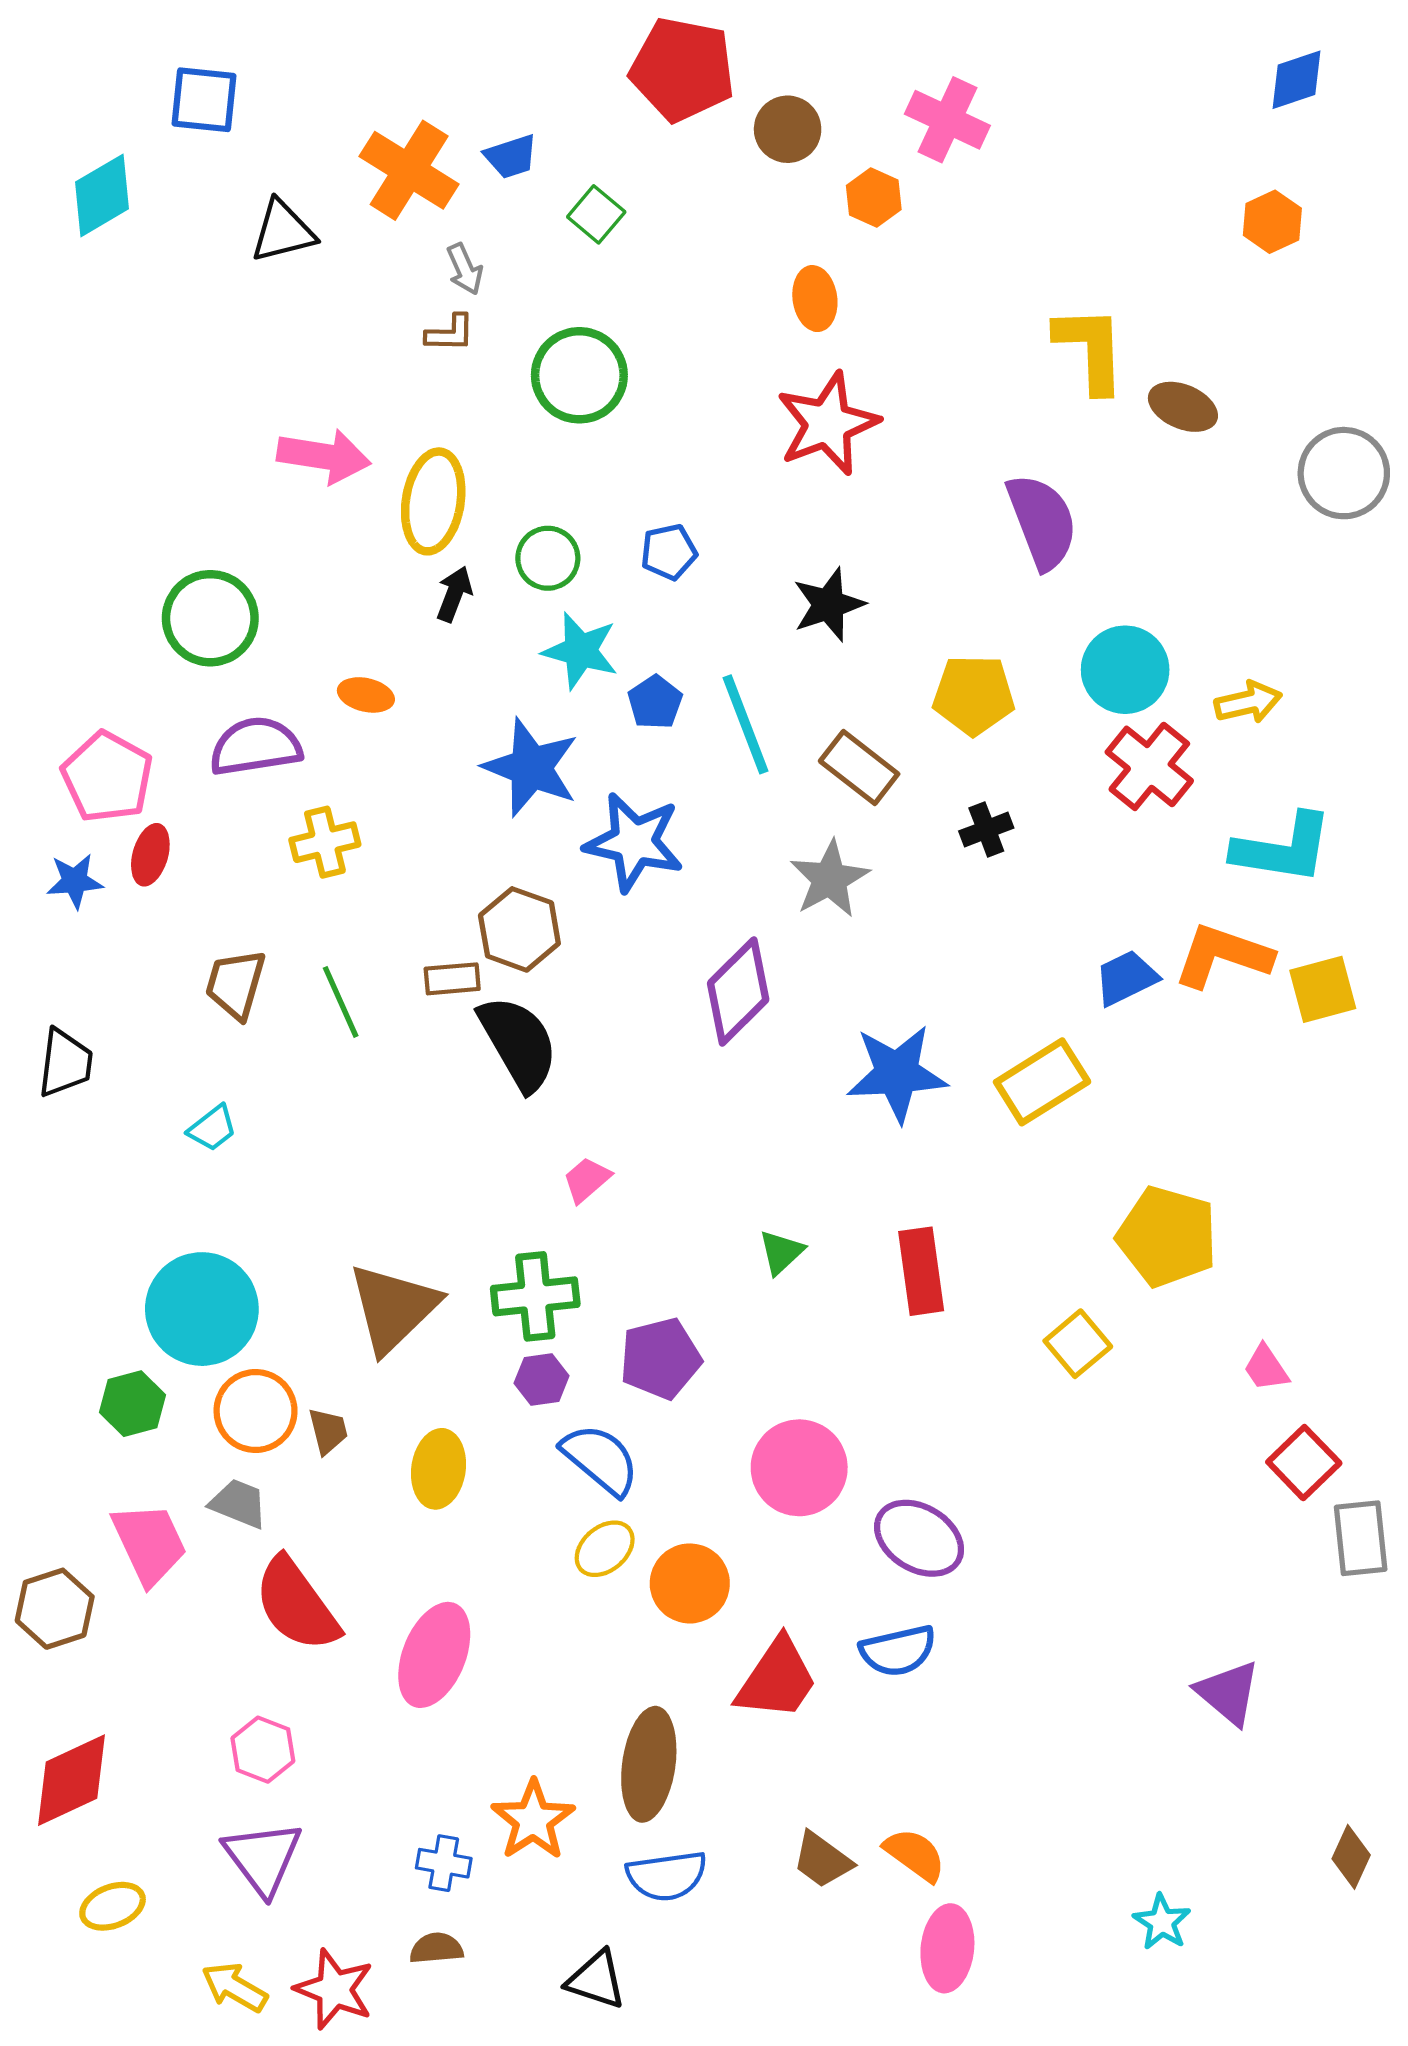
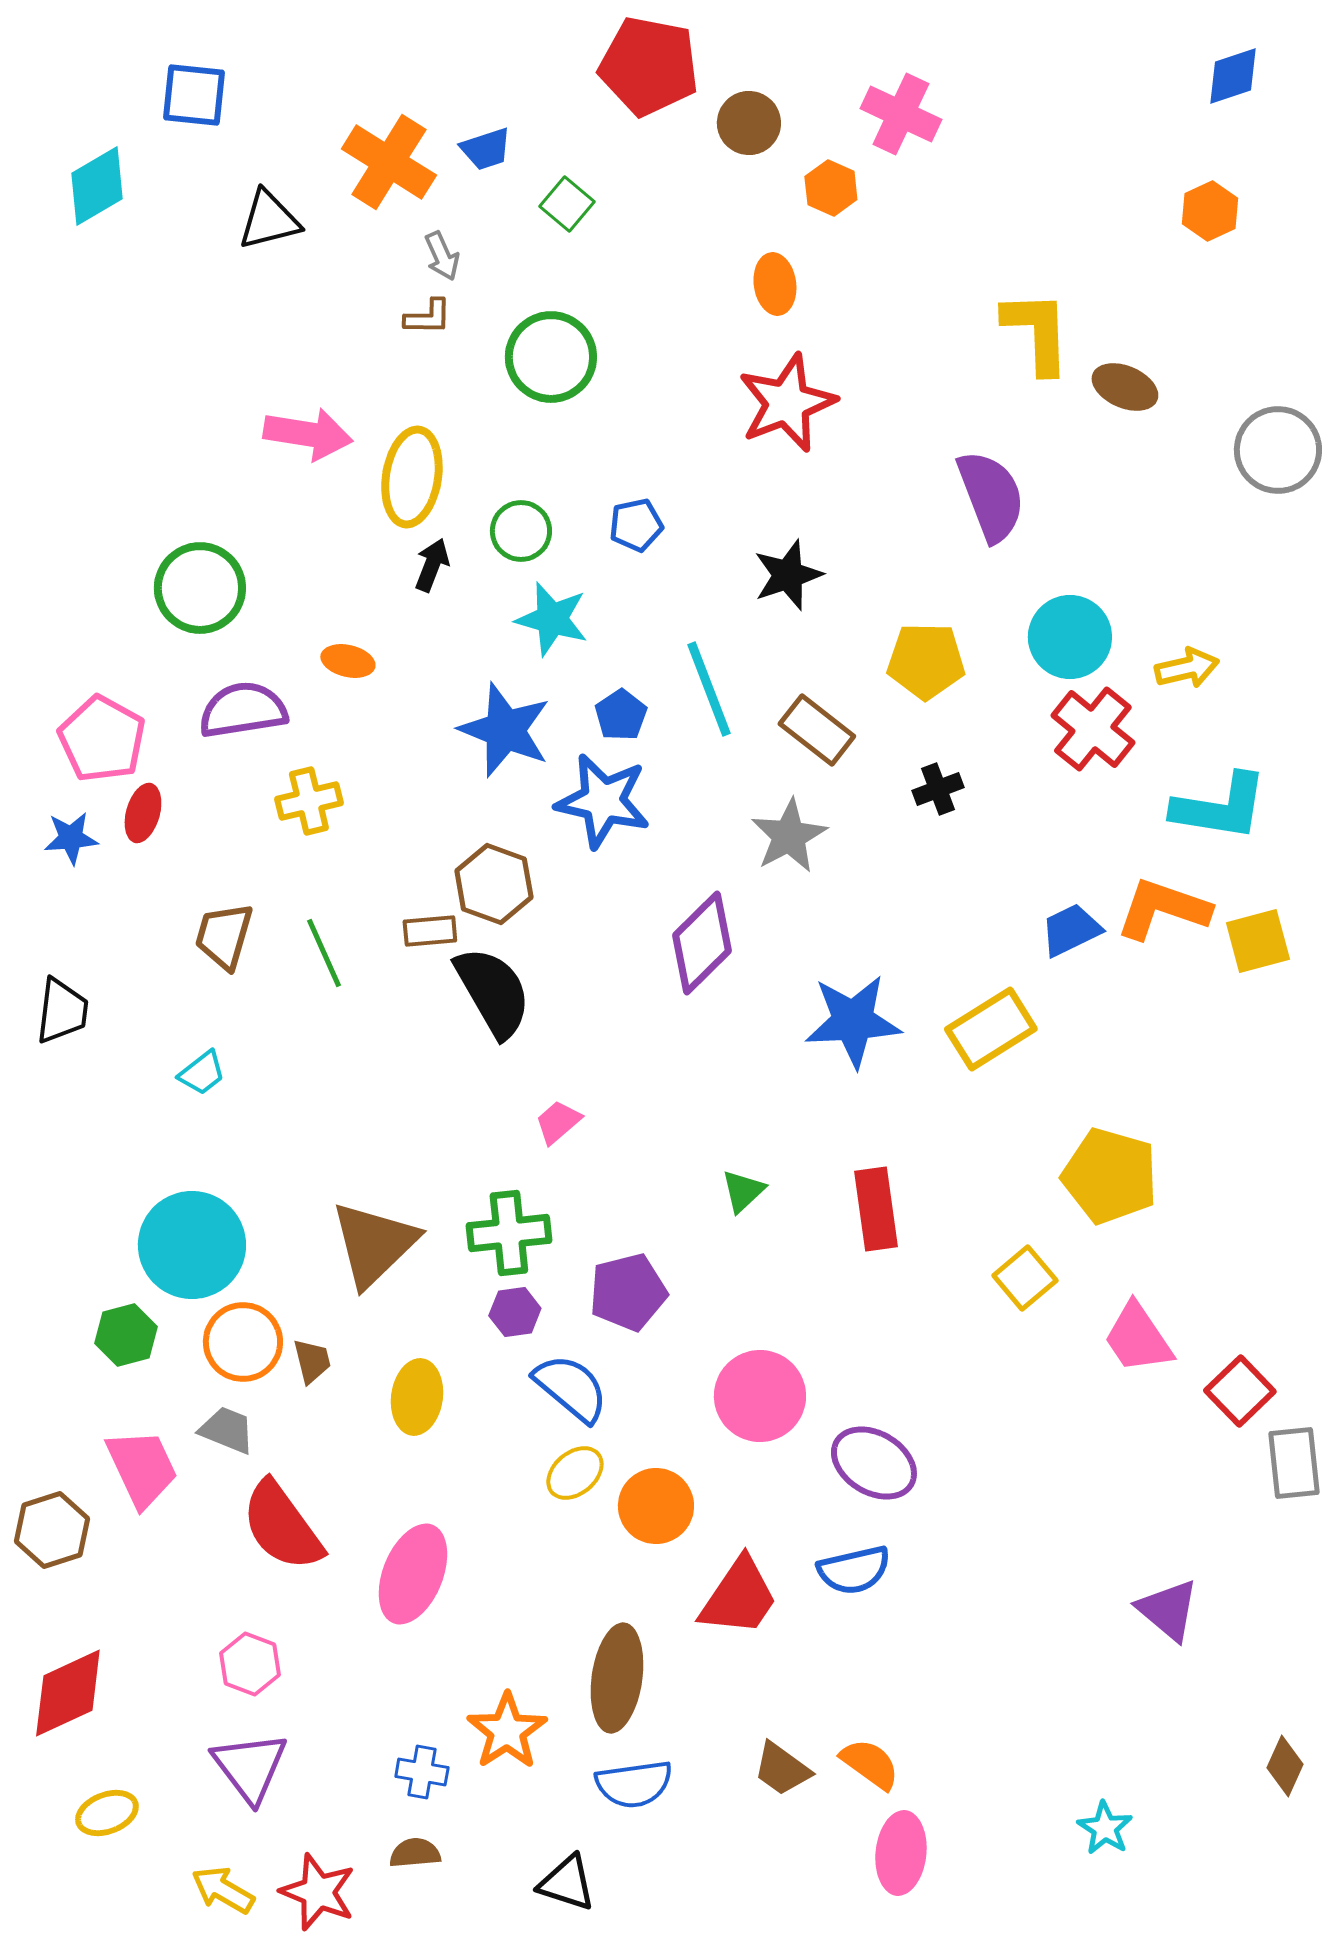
blue pentagon: (655, 702) -> (621, 715), moved
pink trapezoid: (1266, 1368) -> (1138, 1338), moved, size x1.6

